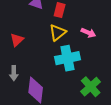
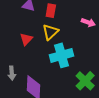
pink arrow: (88, 33) -> (88, 22), moved
red triangle: (17, 40) -> (26, 39), moved

